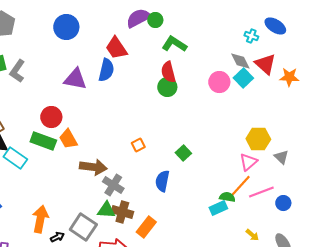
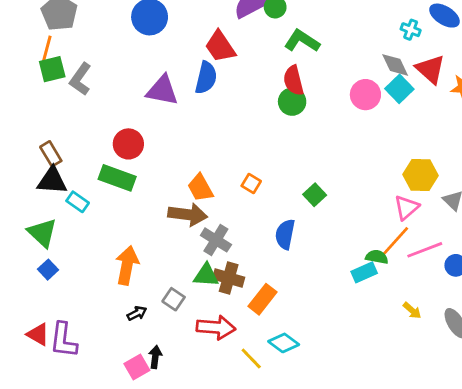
orange trapezoid: (68, 139) -> (200, 188), moved
orange square: (138, 145) -> (251, 183), turned -32
cyan rectangle: (15, 158) -> (78, 202), size x0.7
orange arrow: (40, 219) -> (127, 265), moved
gray square: (83, 227) -> (174, 299), size x0.6

